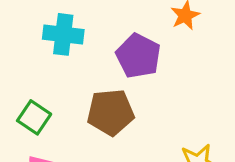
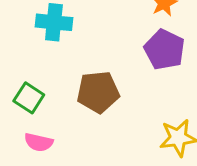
purple pentagon: (138, 56) -> (165, 50), moved

